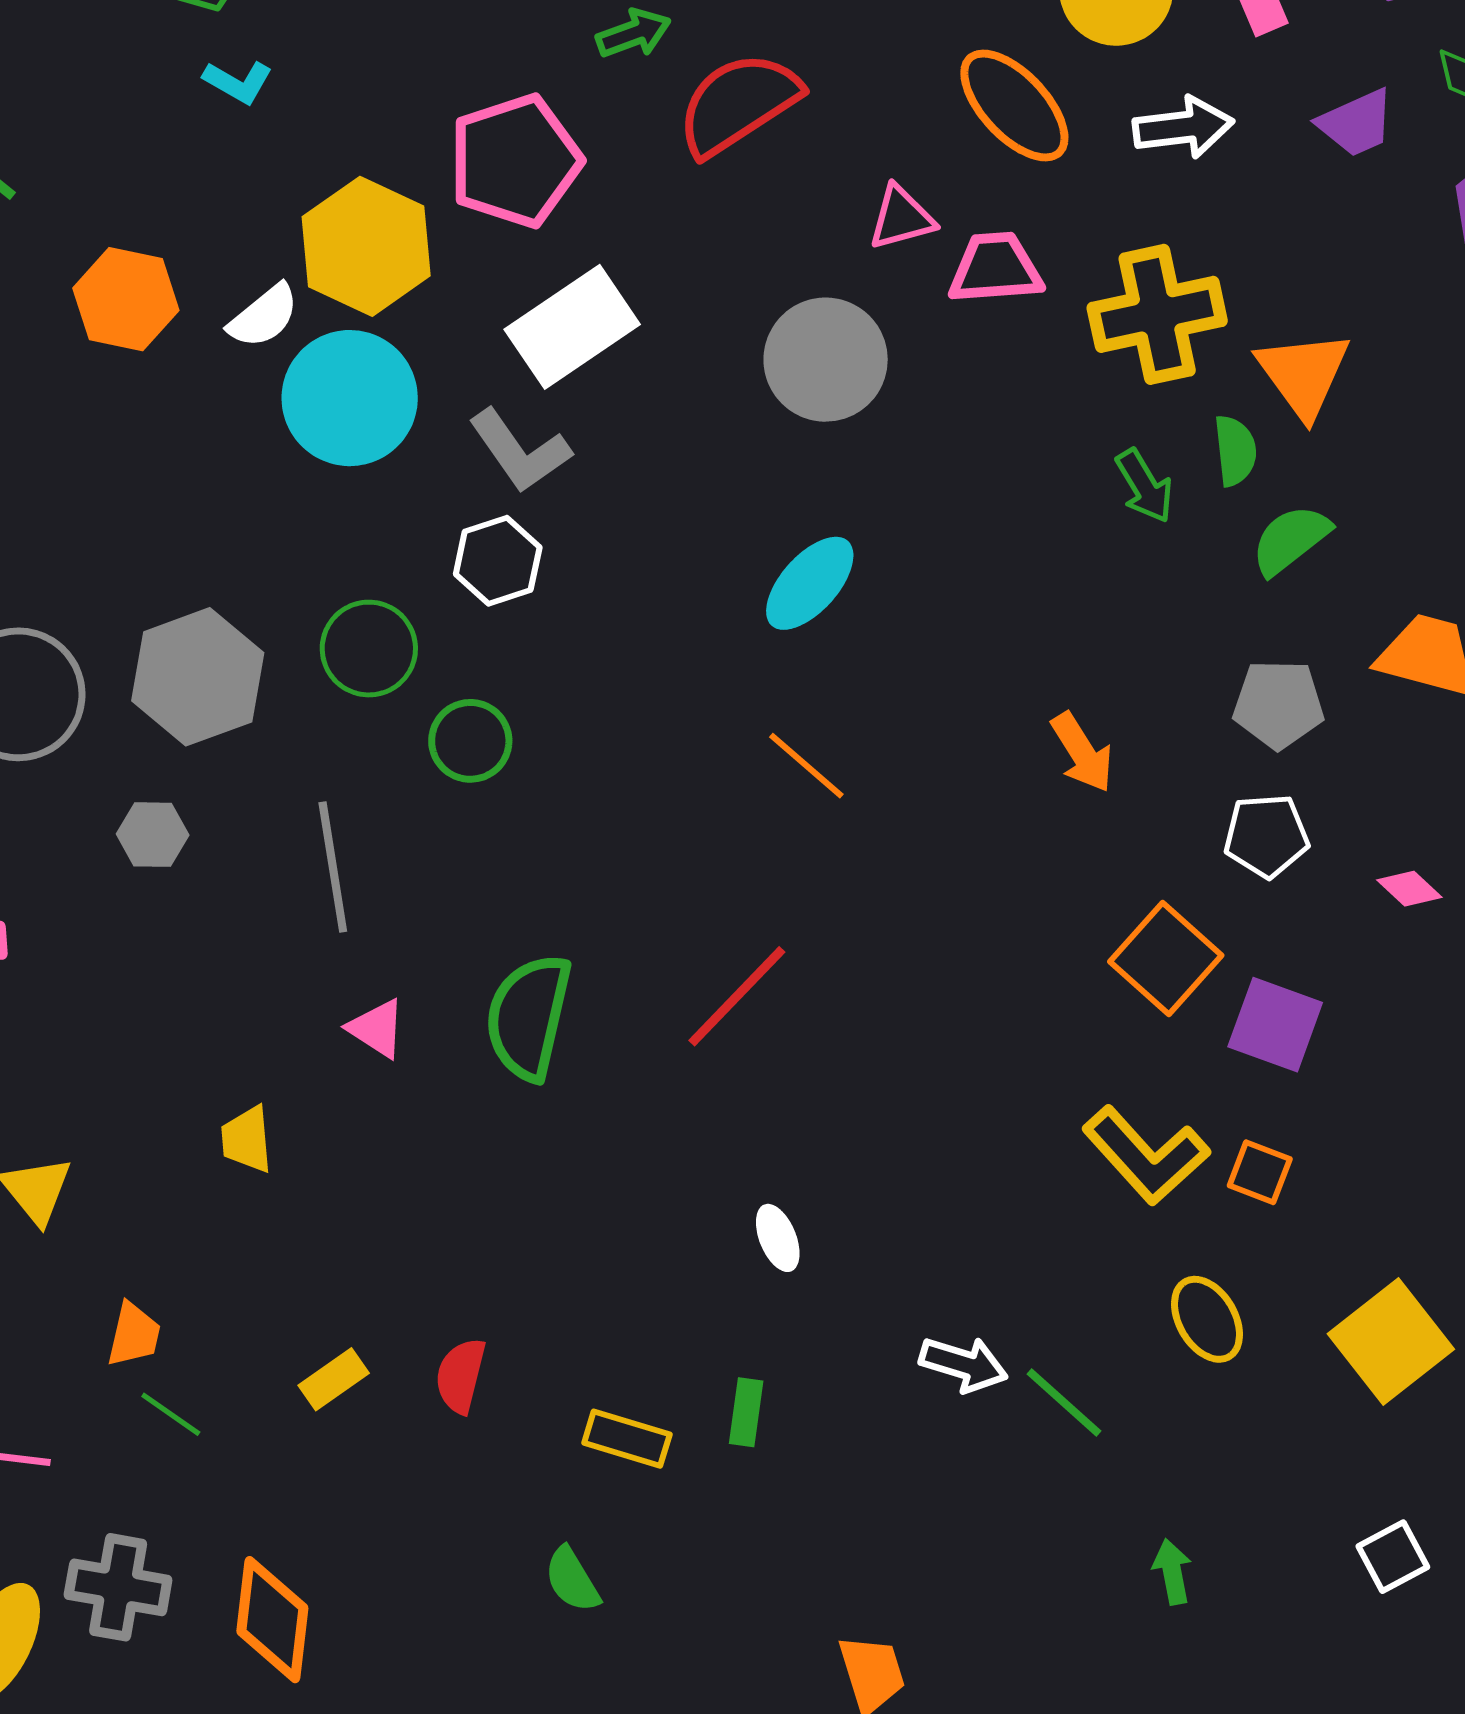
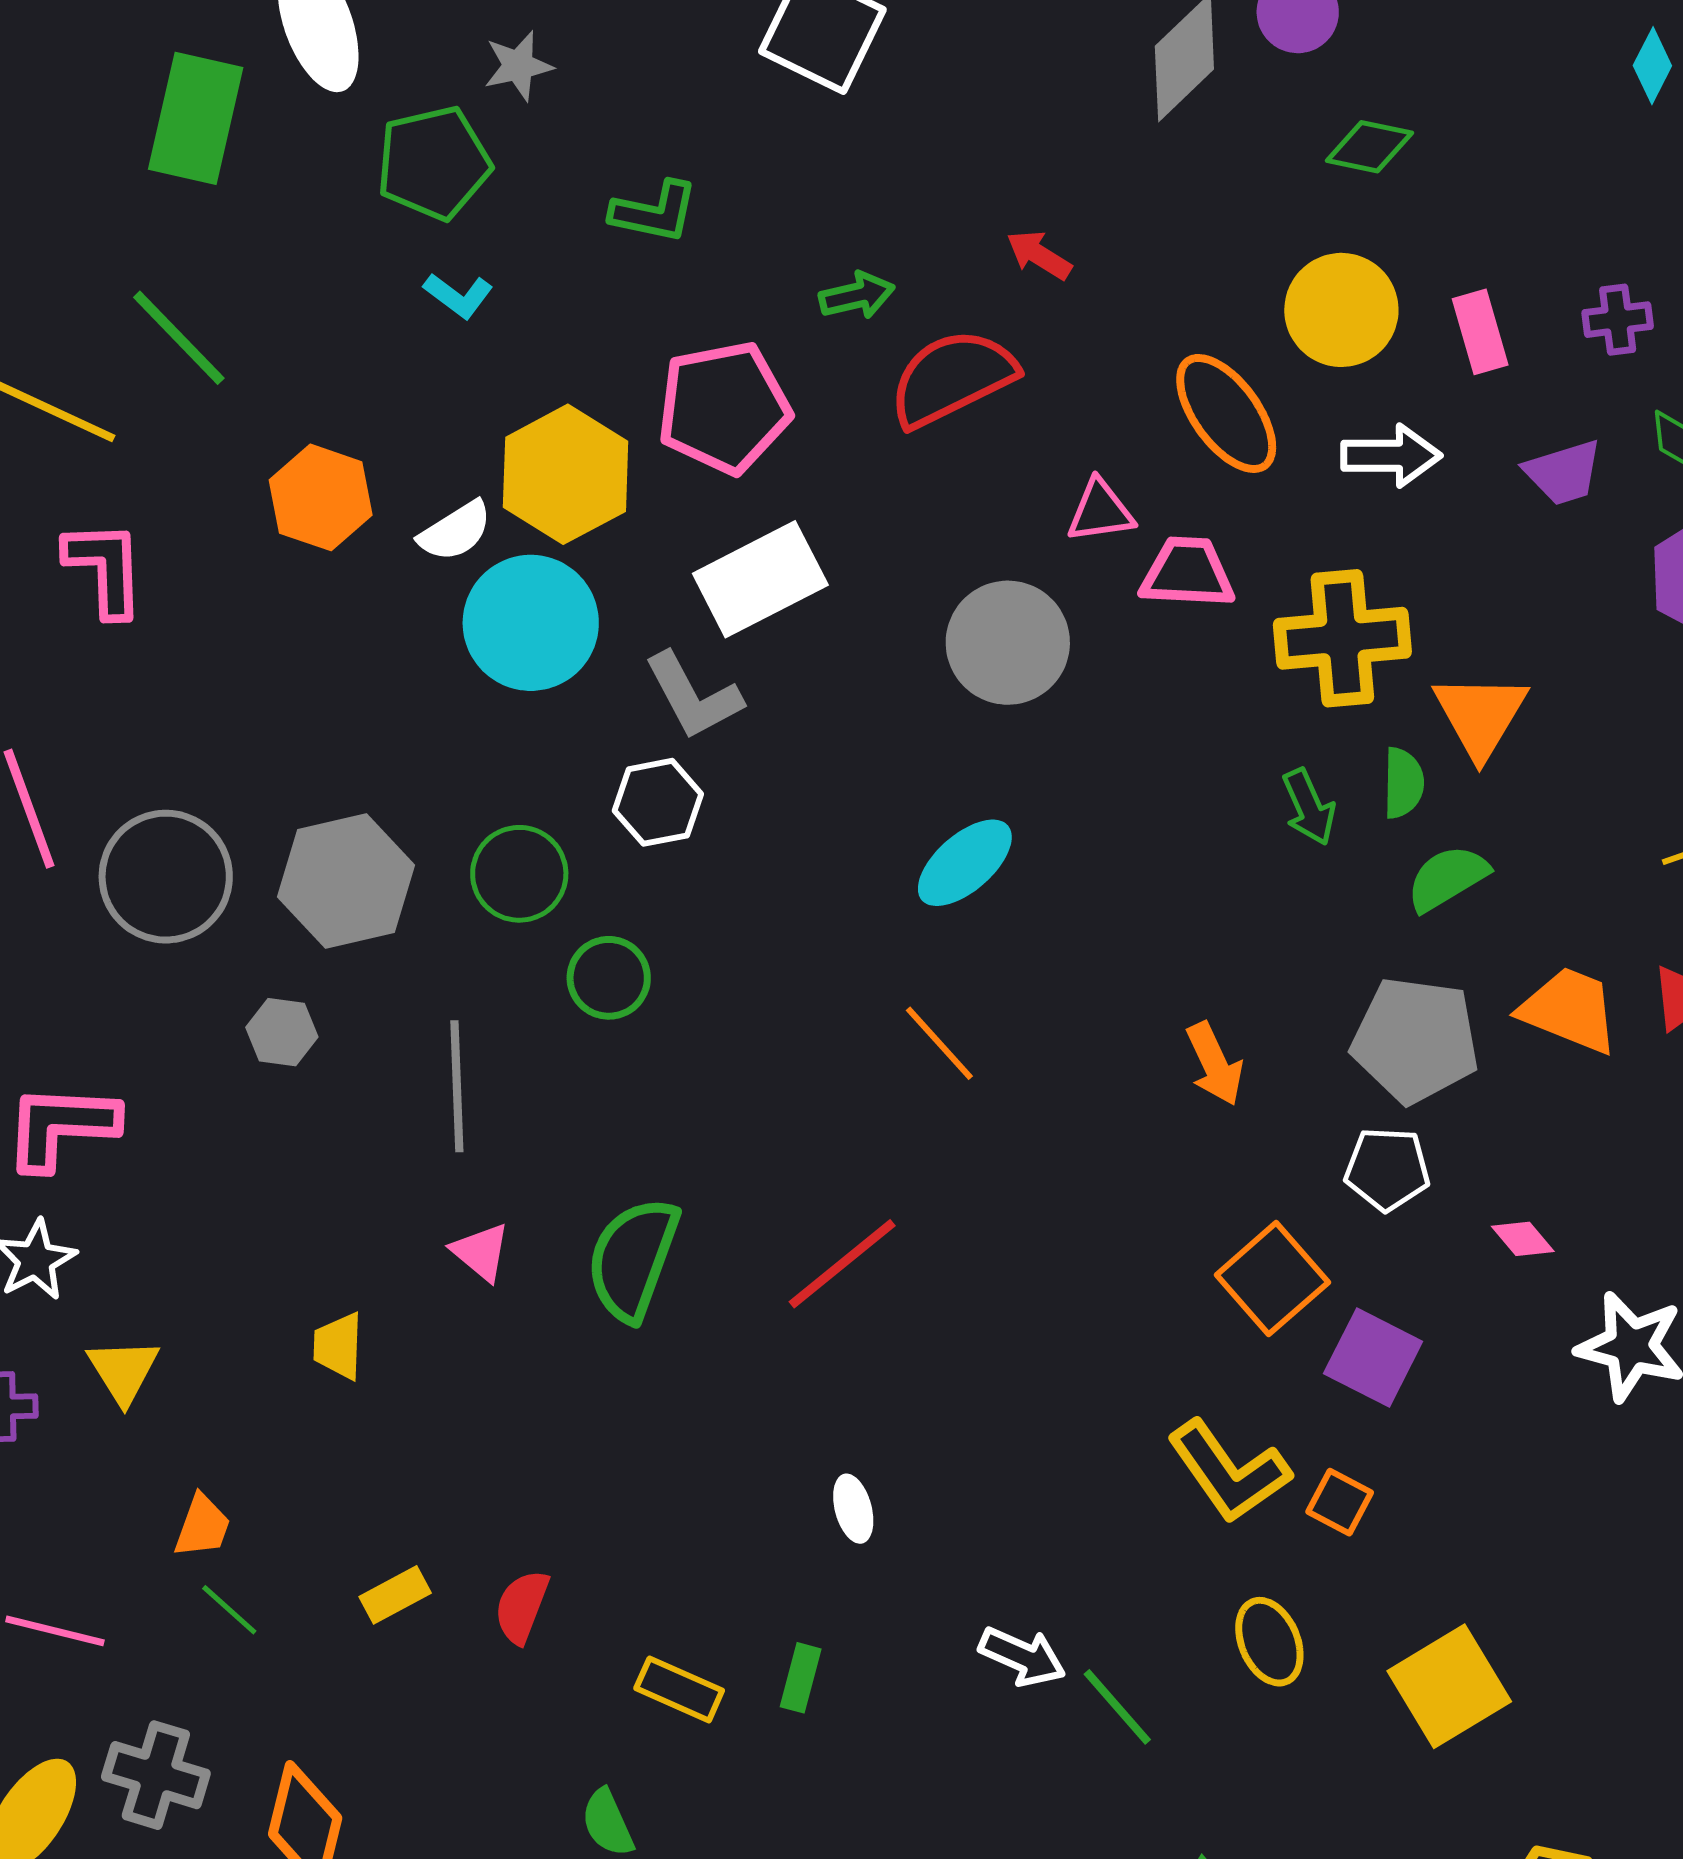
gray pentagon: (1279, 704) -> (1415, 1040), size x1.4

